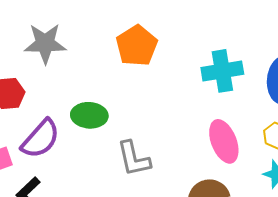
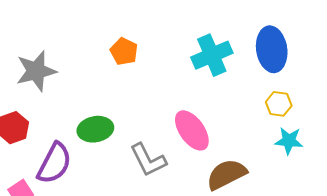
orange pentagon: (137, 46) -> (124, 51), size x0.7
pink ellipse: (224, 141) -> (192, 130), moved

